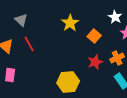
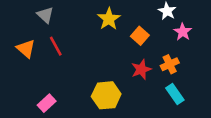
pink rectangle: (10, 75) -> (47, 103), moved, turned 40

